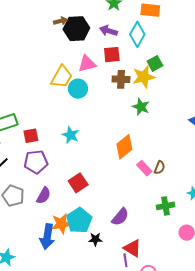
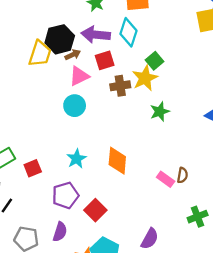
brown arrow: (60, 21) -> (73, 55), moved
purple arrow: (109, 31) -> (96, 35), size x1.4
yellow trapezoid: (62, 77) -> (40, 54), moved
green star: (141, 107) -> (160, 112), moved, turned -30
cyan star: (71, 135) -> (77, 159), turned 30
orange diamond: (124, 147) -> (117, 161), moved, turned -35
purple pentagon: (36, 162) -> (65, 195), moved

